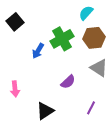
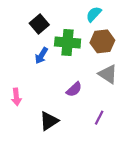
black square: (15, 22) -> (39, 24), moved
green cross: (62, 39) -> (68, 42), turned 35

